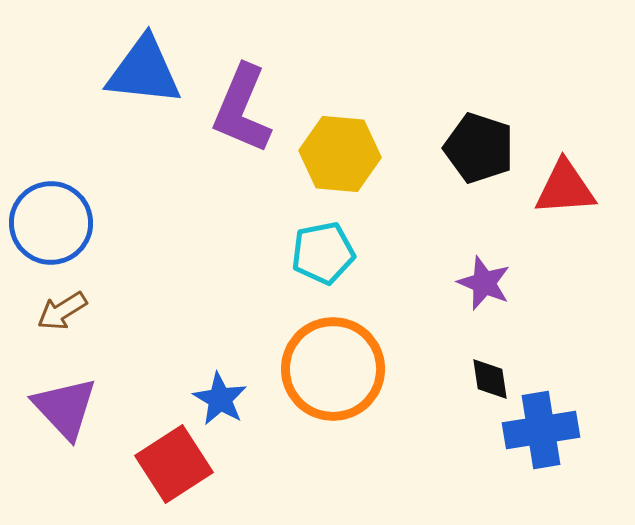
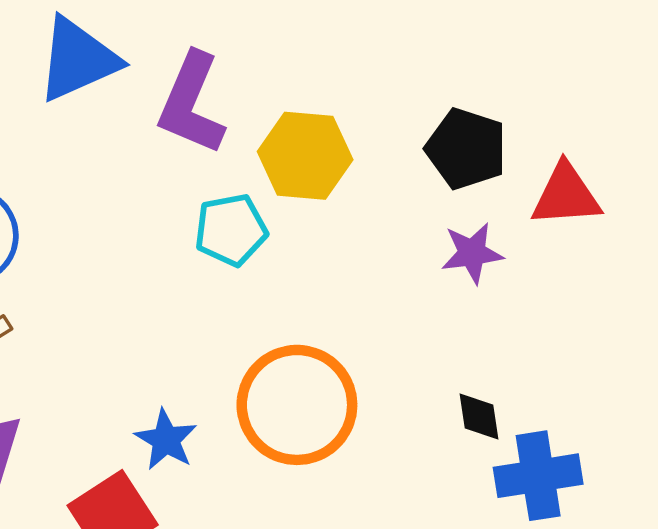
blue triangle: (144, 71) -> (78, 59), turned -30
cyan pentagon: (323, 253) -> (231, 230), moved
purple star: (484, 283) -> (472, 253), moved, turned -30

